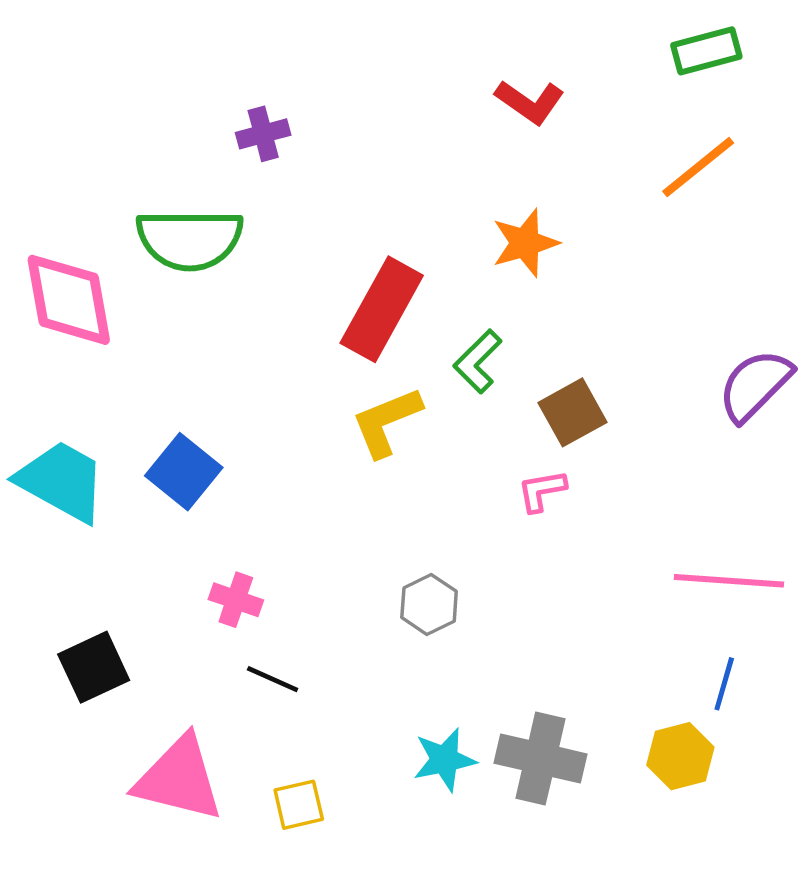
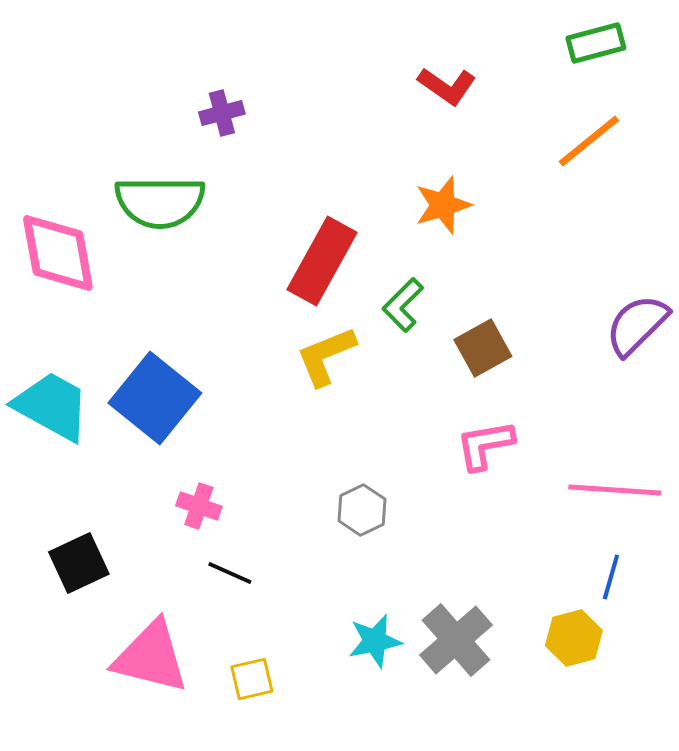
blue square: (184, 472) -> (155, 398), size x1.4
pink L-shape: (542, 491) -> (485, 445), moved, size x1.4
gray cross: (540, 759) -> (456, 640), turned 36

